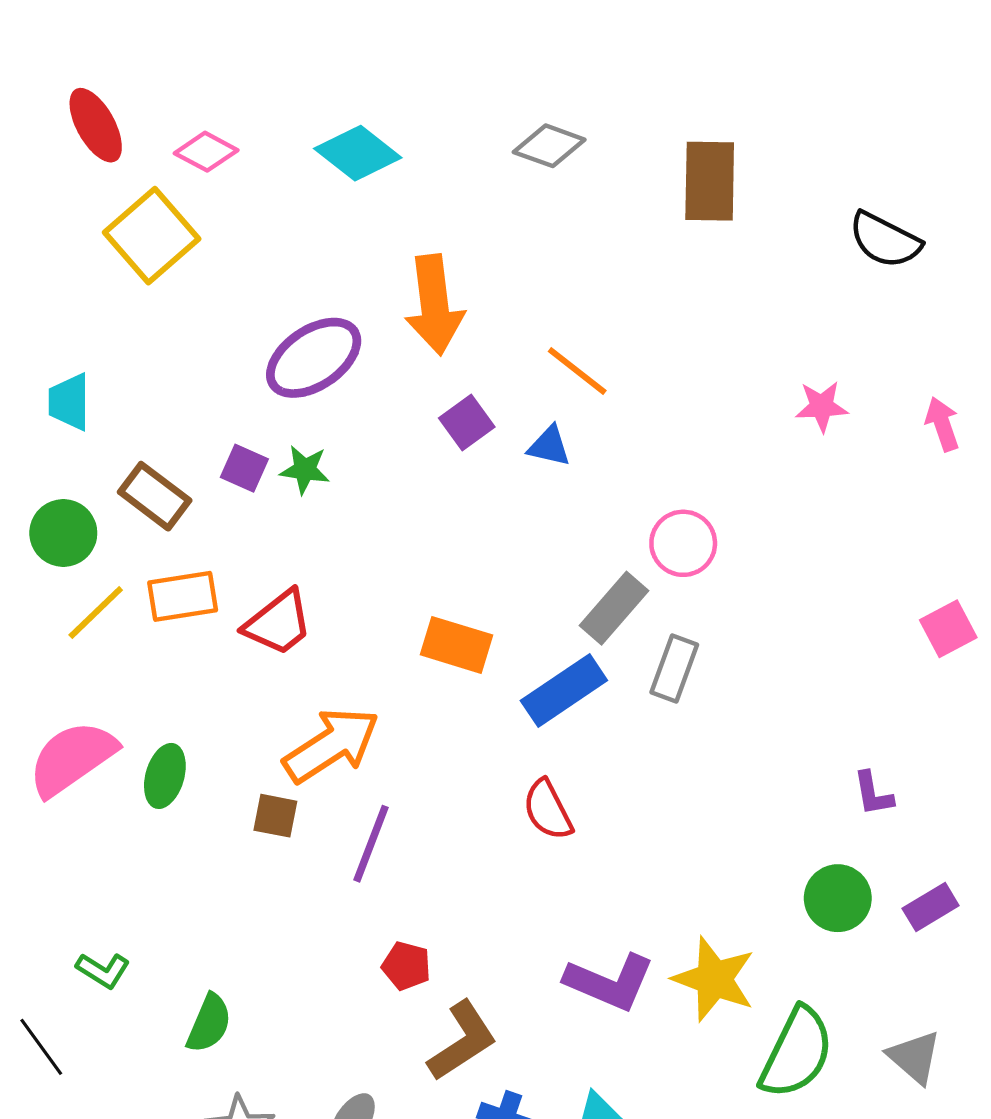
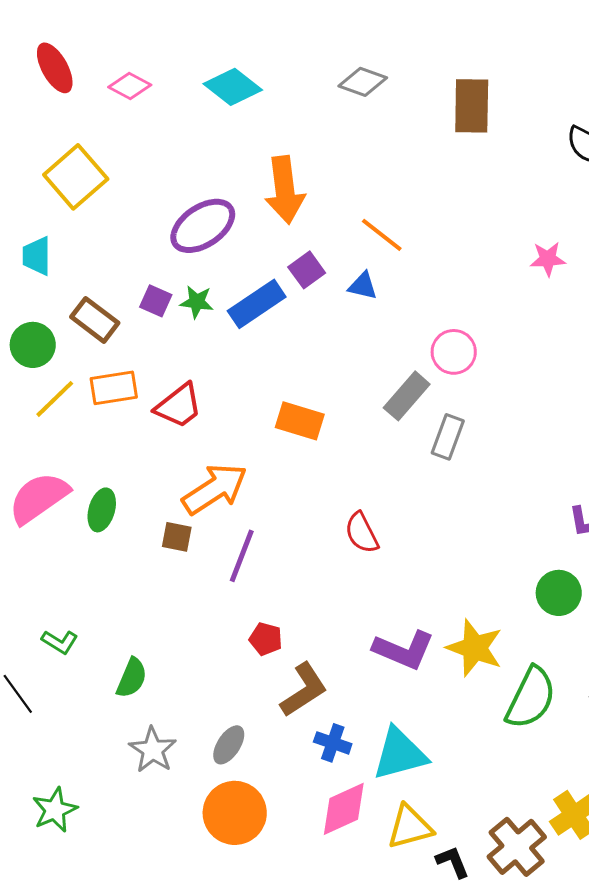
yellow square: (152, 236) -> (76, 177), moved
blue rectangle: (564, 691) -> (257, 304), moved

